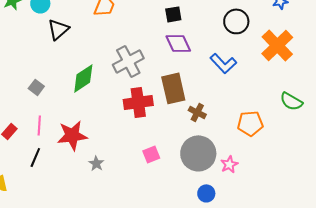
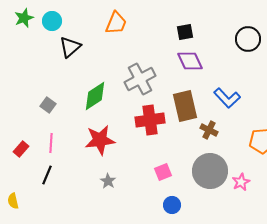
blue L-shape: (223, 63) -> (227, 98), moved
red star: (72, 135) -> (100, 140), moved
blue circle: (206, 193) -> (172, 205), moved

